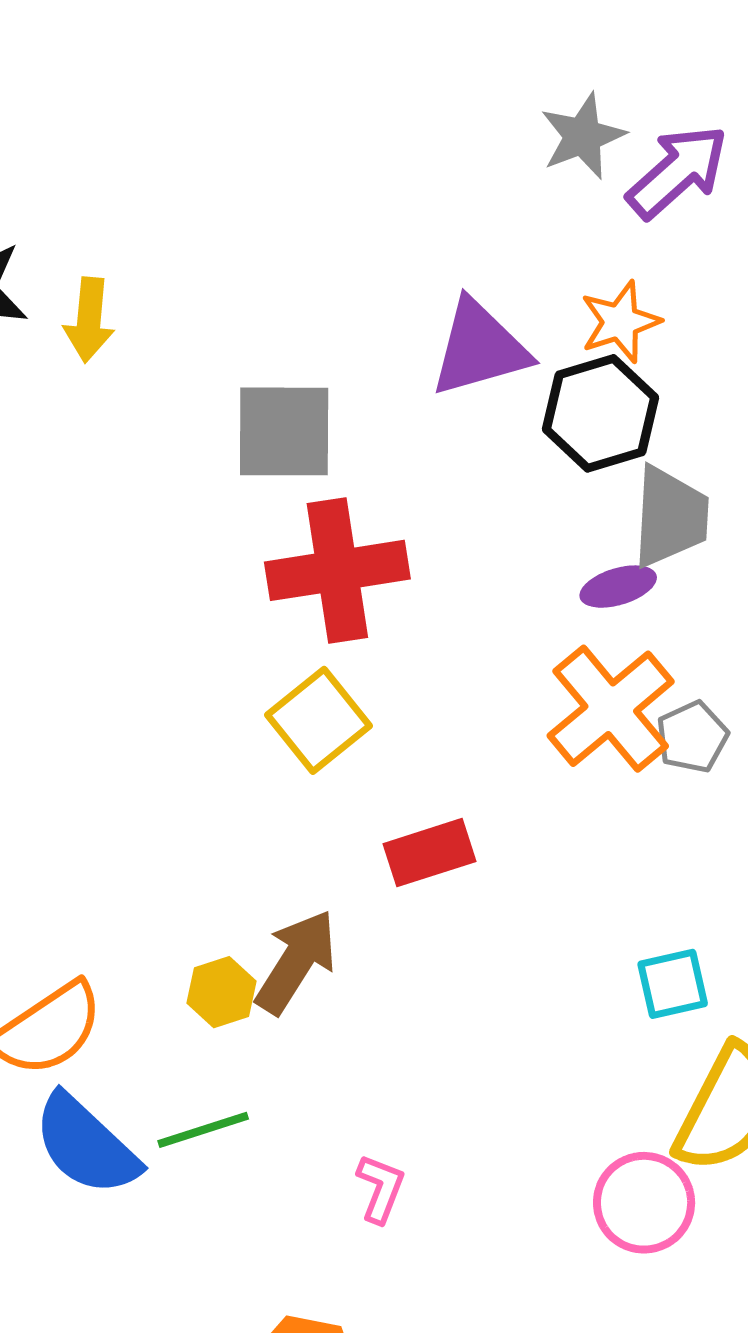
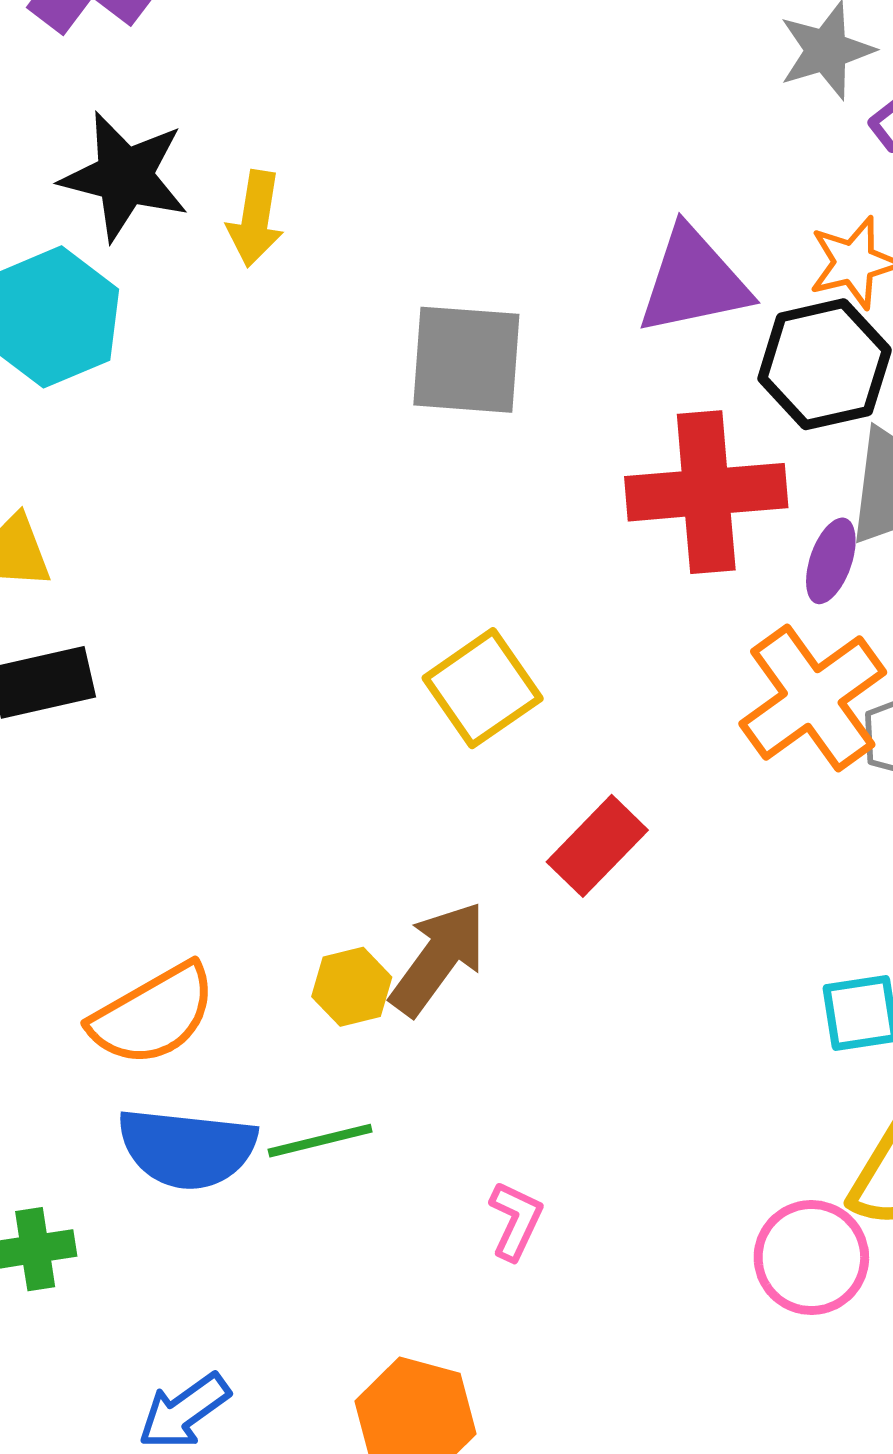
red cross: (337, 570) -> (706, 492), moved
purple ellipse: (618, 587) -> (831, 561), turned -58
red rectangle: (430, 853) -> (597, 846), turned -32
blue semicircle: (86, 1145) -> (187, 1148), turned -41

